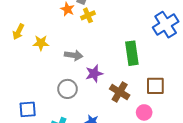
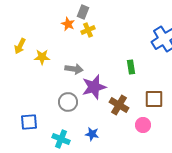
green rectangle: (132, 53) -> (131, 67), size x0.6
purple star: (94, 74) -> (94, 87), size x1.4

